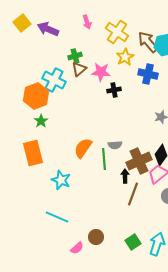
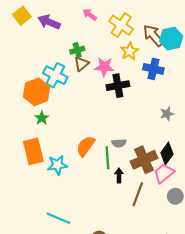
pink arrow: (87, 22) -> (90, 15), turned 144
black cross: (114, 90) -> (118, 86), size x1.5
black arrow: (125, 176) -> (119, 175), moved
cyan star: (61, 180) -> (57, 165), moved, turned -30

